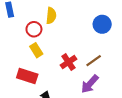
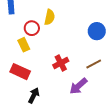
yellow rectangle: (36, 50) -> (24, 45), moved
brown line: (94, 61) -> (94, 64), moved

